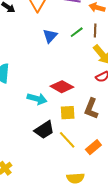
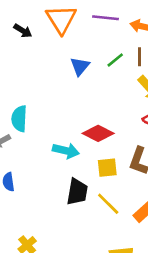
black trapezoid: (44, 130) -> (77, 192), turned -45

